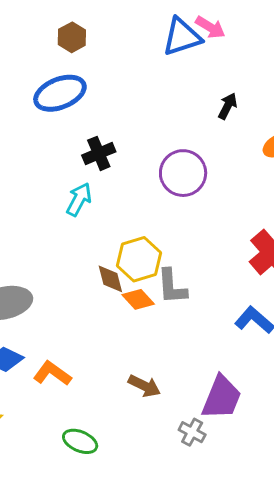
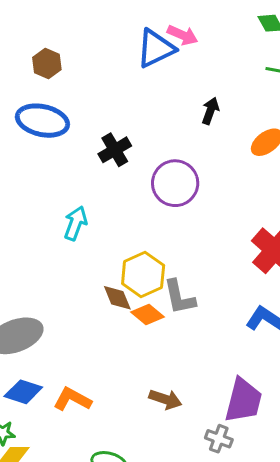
blue ellipse: (60, 93) -> (42, 121), turned 42
black cross: (99, 153) -> (115, 150), moved

